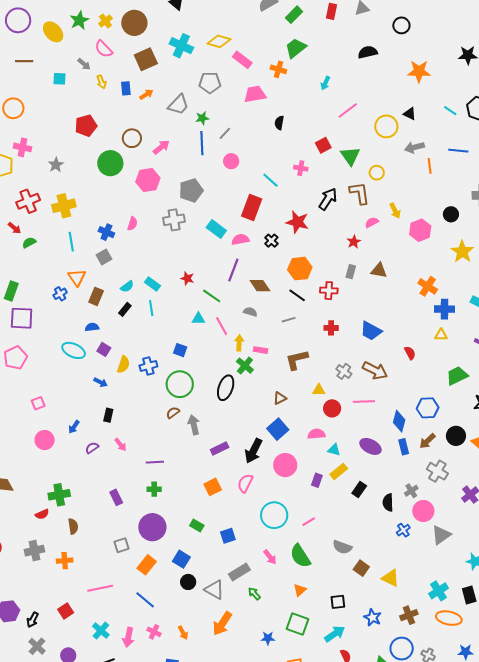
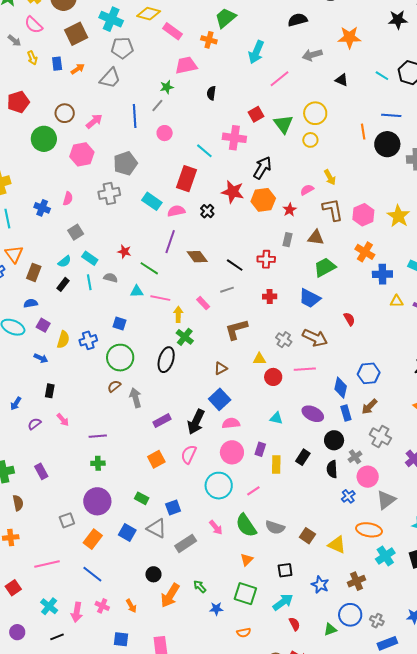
gray pentagon: (210, 83) -> (122, 48), moved
cyan arrow: (325, 83) -> (256, 52), size x1.6
green star: (202, 118) -> (167, 87), moved
yellow circle: (386, 126) -> (315, 113), moved
gray arrow: (414, 147) -> (312, 55), moved
pink cross: (301, 168) -> (234, 138), size x1.6
brown L-shape: (360, 193) -> (333, 210), moved
black circle: (451, 214) -> (387, 144), moved, size x1.6
pink hexagon: (420, 230) -> (363, 215), moved
gray square: (104, 257) -> (76, 232), moved
orange hexagon: (300, 269) -> (263, 200), moved
gray semicircle: (250, 312) -> (111, 278), moved
pink line: (222, 326) -> (160, 298), turned -48
yellow triangle: (441, 335) -> (397, 301), moved
pink rectangle: (261, 350) -> (203, 303), moved, turned 40
green trapezoid: (457, 376) -> (325, 267), moved
pink semicircle: (316, 434) -> (231, 423), moved
black circle: (456, 436) -> (334, 440), moved
pink circle: (285, 465) -> (232, 452), moved
yellow rectangle: (339, 471) -> (276, 464), moved, turned -48
purple rectangle: (116, 497) -> (41, 471), moved
gray semicircle: (342, 547) -> (275, 527), moved
black circle: (188, 582) -> (153, 574), moved
gray triangle: (214, 590) -> (157, 528), moved
green arrow: (254, 594) -> (200, 586), moved
orange ellipse: (449, 618) -> (369, 530), moved

